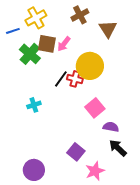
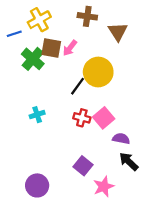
brown cross: (80, 15) -> (87, 16), turned 36
black line: (61, 79) -> (77, 86), moved
red cross: (75, 79) -> (82, 118), moved

